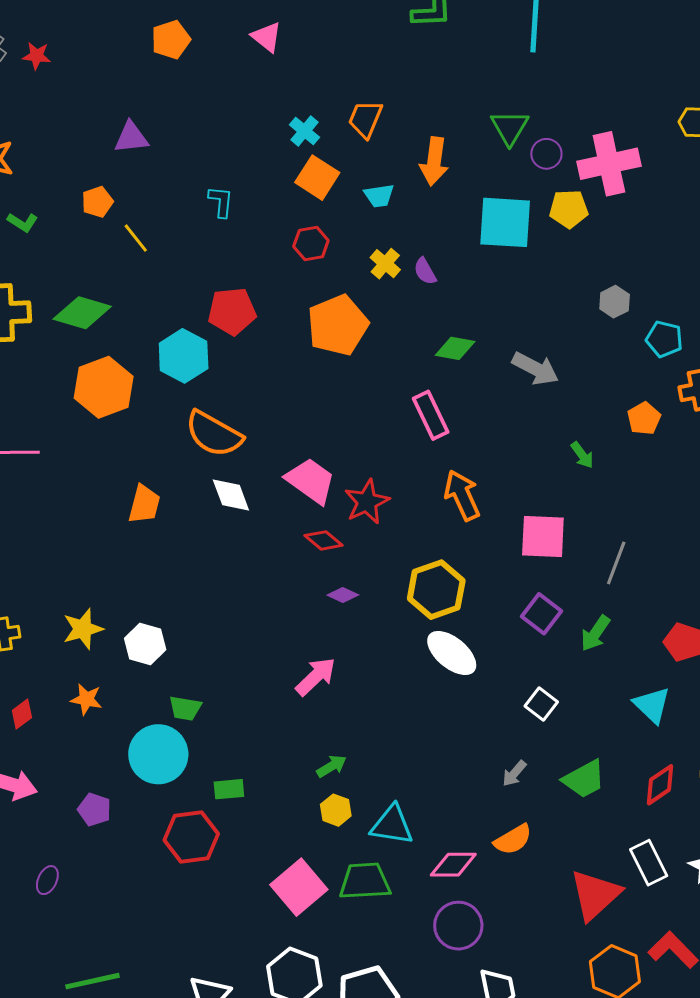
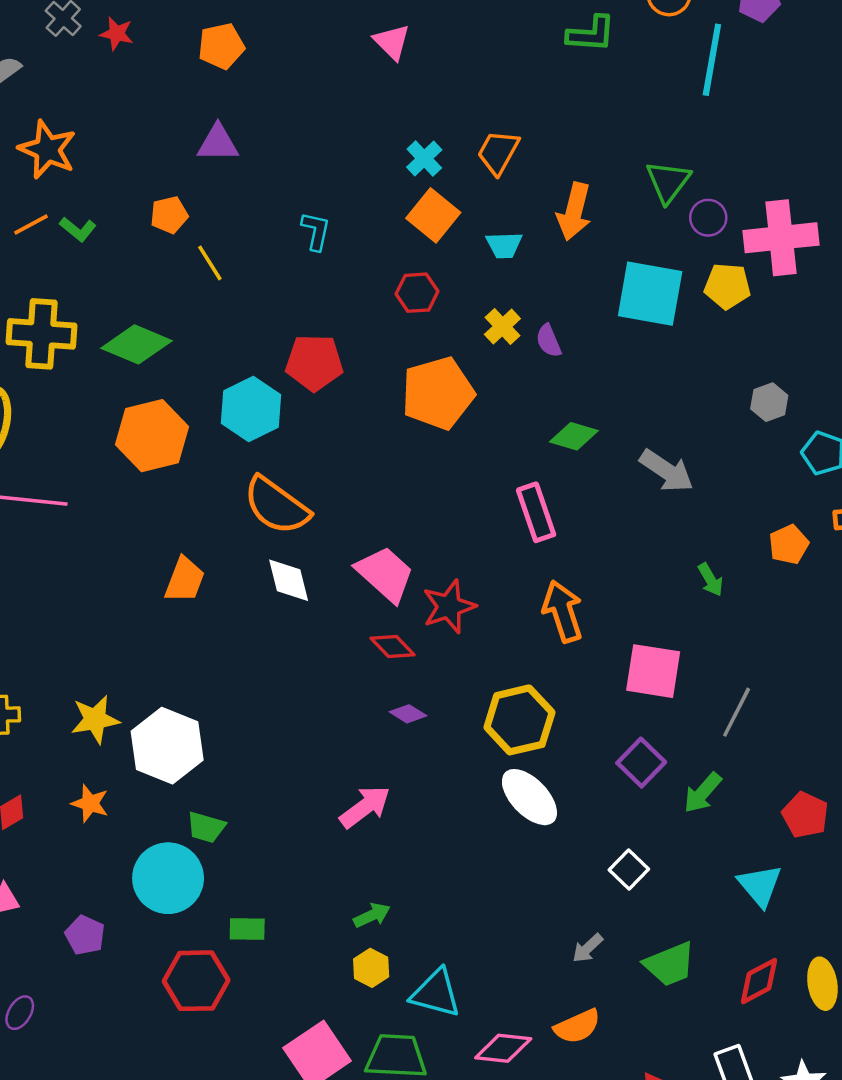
orange pentagon: (171, 40) -> (221, 46), moved
white hexagon: (145, 644) -> (167, 746), size x1.5

